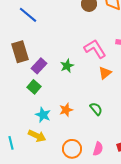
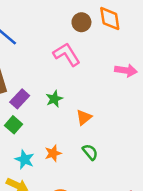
pink L-shape: (95, 49) -> (67, 54), moved
orange triangle: (105, 73) -> (84, 117), moved

